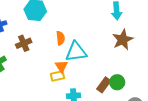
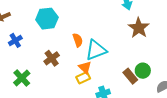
brown cross: (24, 43) -> (52, 58), moved
brown rectangle: (104, 85) -> (130, 76), turned -63

